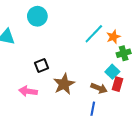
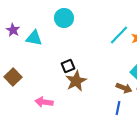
brown star: (64, 84) -> (76, 81), moved
pink arrow: (28, 91) -> (44, 102), moved

